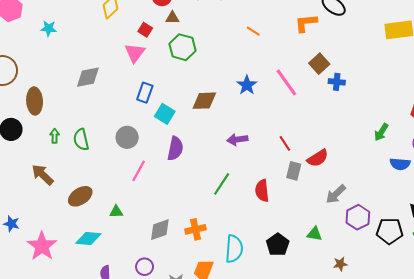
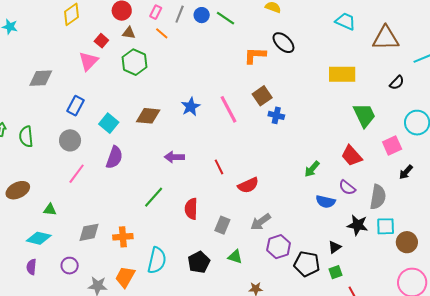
orange line: (253, 31) -> (162, 33), moved
blue rectangle: (145, 93) -> (76, 106), moved
gray rectangle: (294, 171) -> (222, 225), moved
cyan diamond: (88, 238) -> (39, 238), moved

